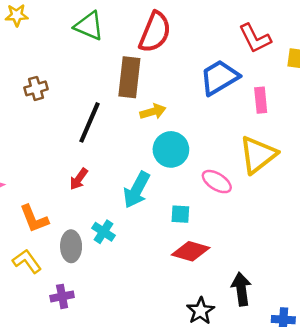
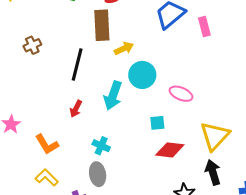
yellow triangle: (258, 155) -> (215, 136), moved
cyan arrow: (137, 190) -> (113, 96), moved
gray ellipse: (71, 246) -> (98, 174), moved

